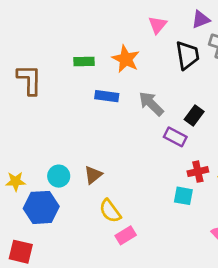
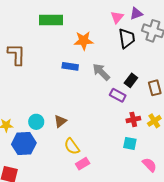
pink triangle: (158, 25) -> (117, 17), moved
orange star: (126, 59) -> (84, 41), turned -30
green rectangle: (84, 61) -> (51, 20), moved, size x1.6
cyan square: (183, 196) -> (130, 143), moved

